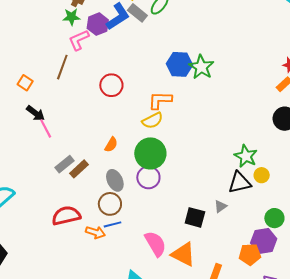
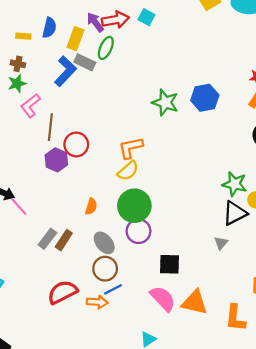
purple hexagon: (98, 24) -> (56, 160), moved
blue hexagon: (179, 64) -> (205, 98), moved
brown line: (62, 67) -> (50, 127), moved
black square: (195, 217) -> (169, 264), moved

